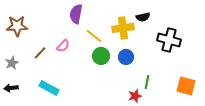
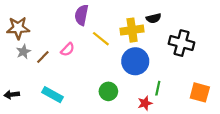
green circle: (101, 56) -> (108, 91), moved
blue circle: (126, 57) -> (135, 61), size x1.6
gray star: (12, 63) -> (23, 52), moved

